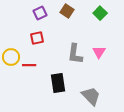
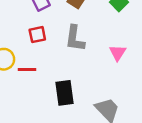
gray L-shape: (75, 54) -> (75, 38), moved

